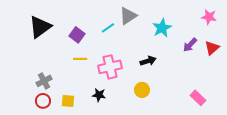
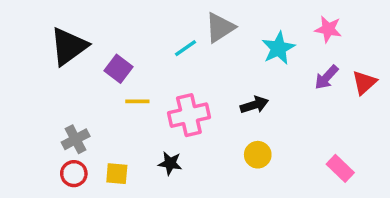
pink star: (209, 17) -> (328, 29), moved
purple square: (77, 35) -> (119, 69), moved
yellow circle: (142, 90) -> (258, 155), moved

